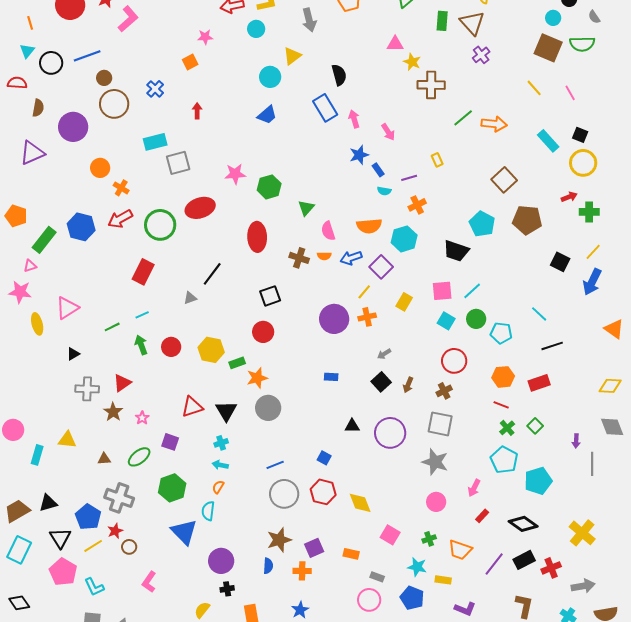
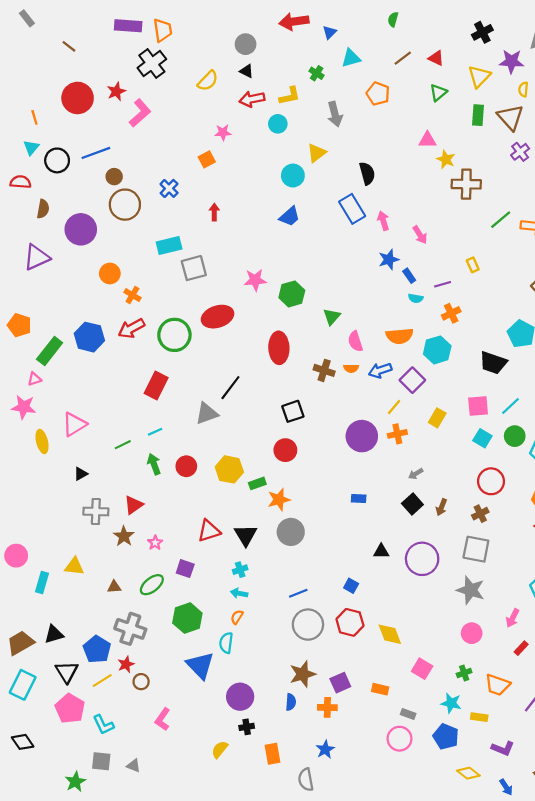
gray triangle: (190, 298) -> (207, 413), size x1.6

